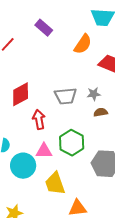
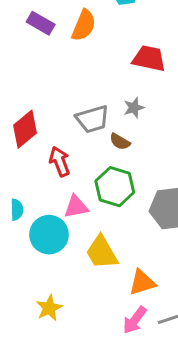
orange semicircle: (83, 44) -> (84, 25), moved
brown semicircle: (101, 112) -> (120, 142), moved, turned -128

